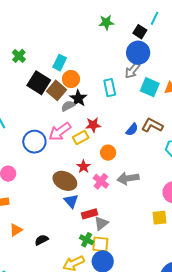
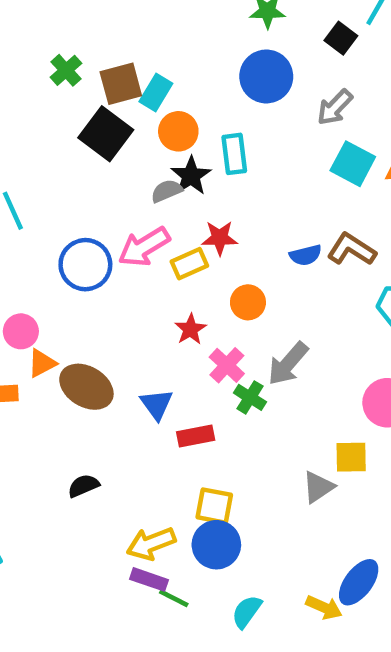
blue circle: (138, 53) -> (266, 76), moved
gray arrow: (132, 70) -> (335, 107), moved
cyan rectangle: (110, 88) -> (234, 154), moved
brown square: (57, 90) -> (121, 84), moved, turned 30
blue semicircle: (132, 130) -> (306, 255), turned 32
gray arrow: (128, 178) -> (288, 364), turned -45
brown ellipse: (65, 181) -> (86, 387), moved
gray triangle: (101, 223) -> (318, 487), moved
orange triangle: (16, 230) -> (42, 363), moved
green cross: (87, 240) -> (250, 397), moved

